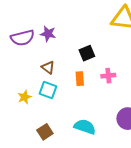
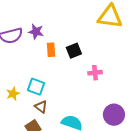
brown triangle: (48, 67) -> (41, 107), moved
orange rectangle: (80, 79) -> (51, 50), moved

